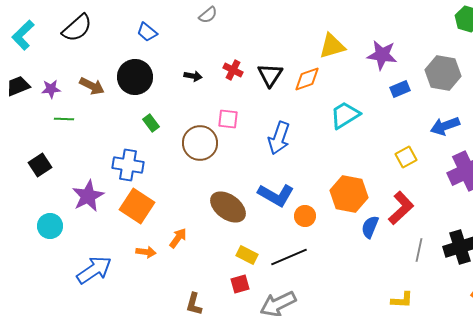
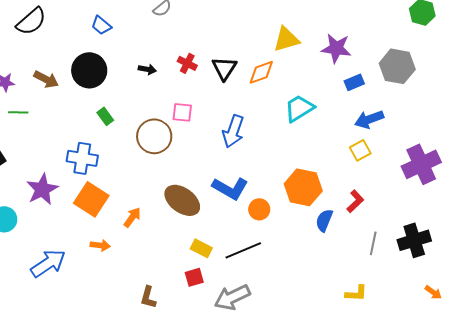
blue arrow: (445, 126) -> (369, 119), moved
red L-shape: (401, 208) -> (355, 201), size x0.7
orange arrow: (178, 238) -> (132, 217), moved

